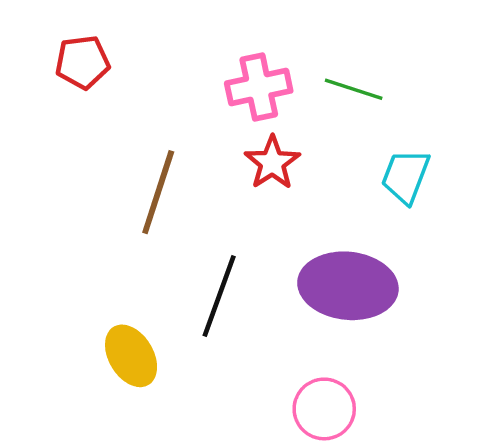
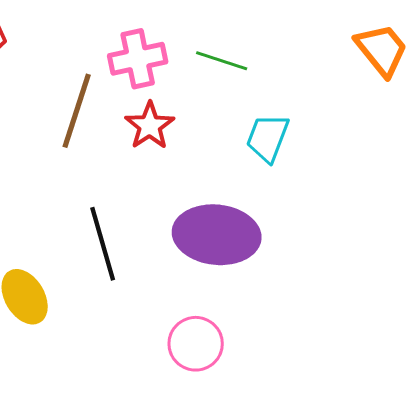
brown line: (158, 192) -> (77, 111), moved
black line: (219, 296) -> (103, 244), turned -36

